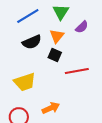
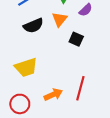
black square: (55, 55) -> (76, 39), moved
red line: (77, 71) -> (80, 88), moved, turned -65

